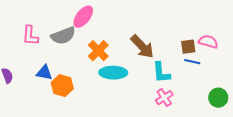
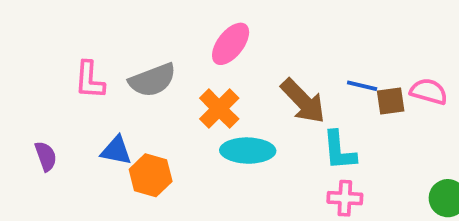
pink ellipse: (83, 17) -> (231, 44), moved
blue line: (192, 62) -> (362, 86), moved
pink cross: (164, 98) -> (345, 198), turned 36

